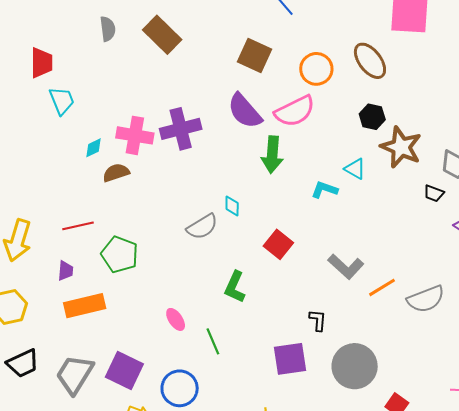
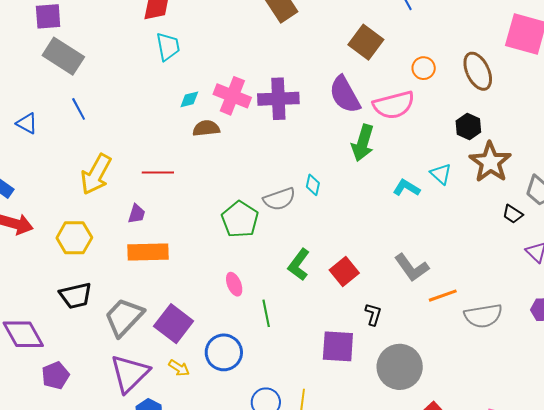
orange circle: (316, 69) -> (424, 68), size x0.7
red square: (278, 244) -> (344, 272), moved
green pentagon: (120, 255) -> (240, 219), moved

